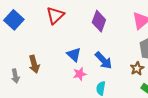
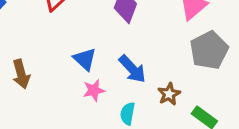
brown star: (137, 68) -> (169, 94), moved

